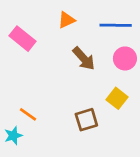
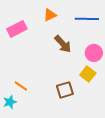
pink rectangle: (23, 39) -> (17, 29), turned -66
pink circle: (125, 58) -> (94, 53), moved

